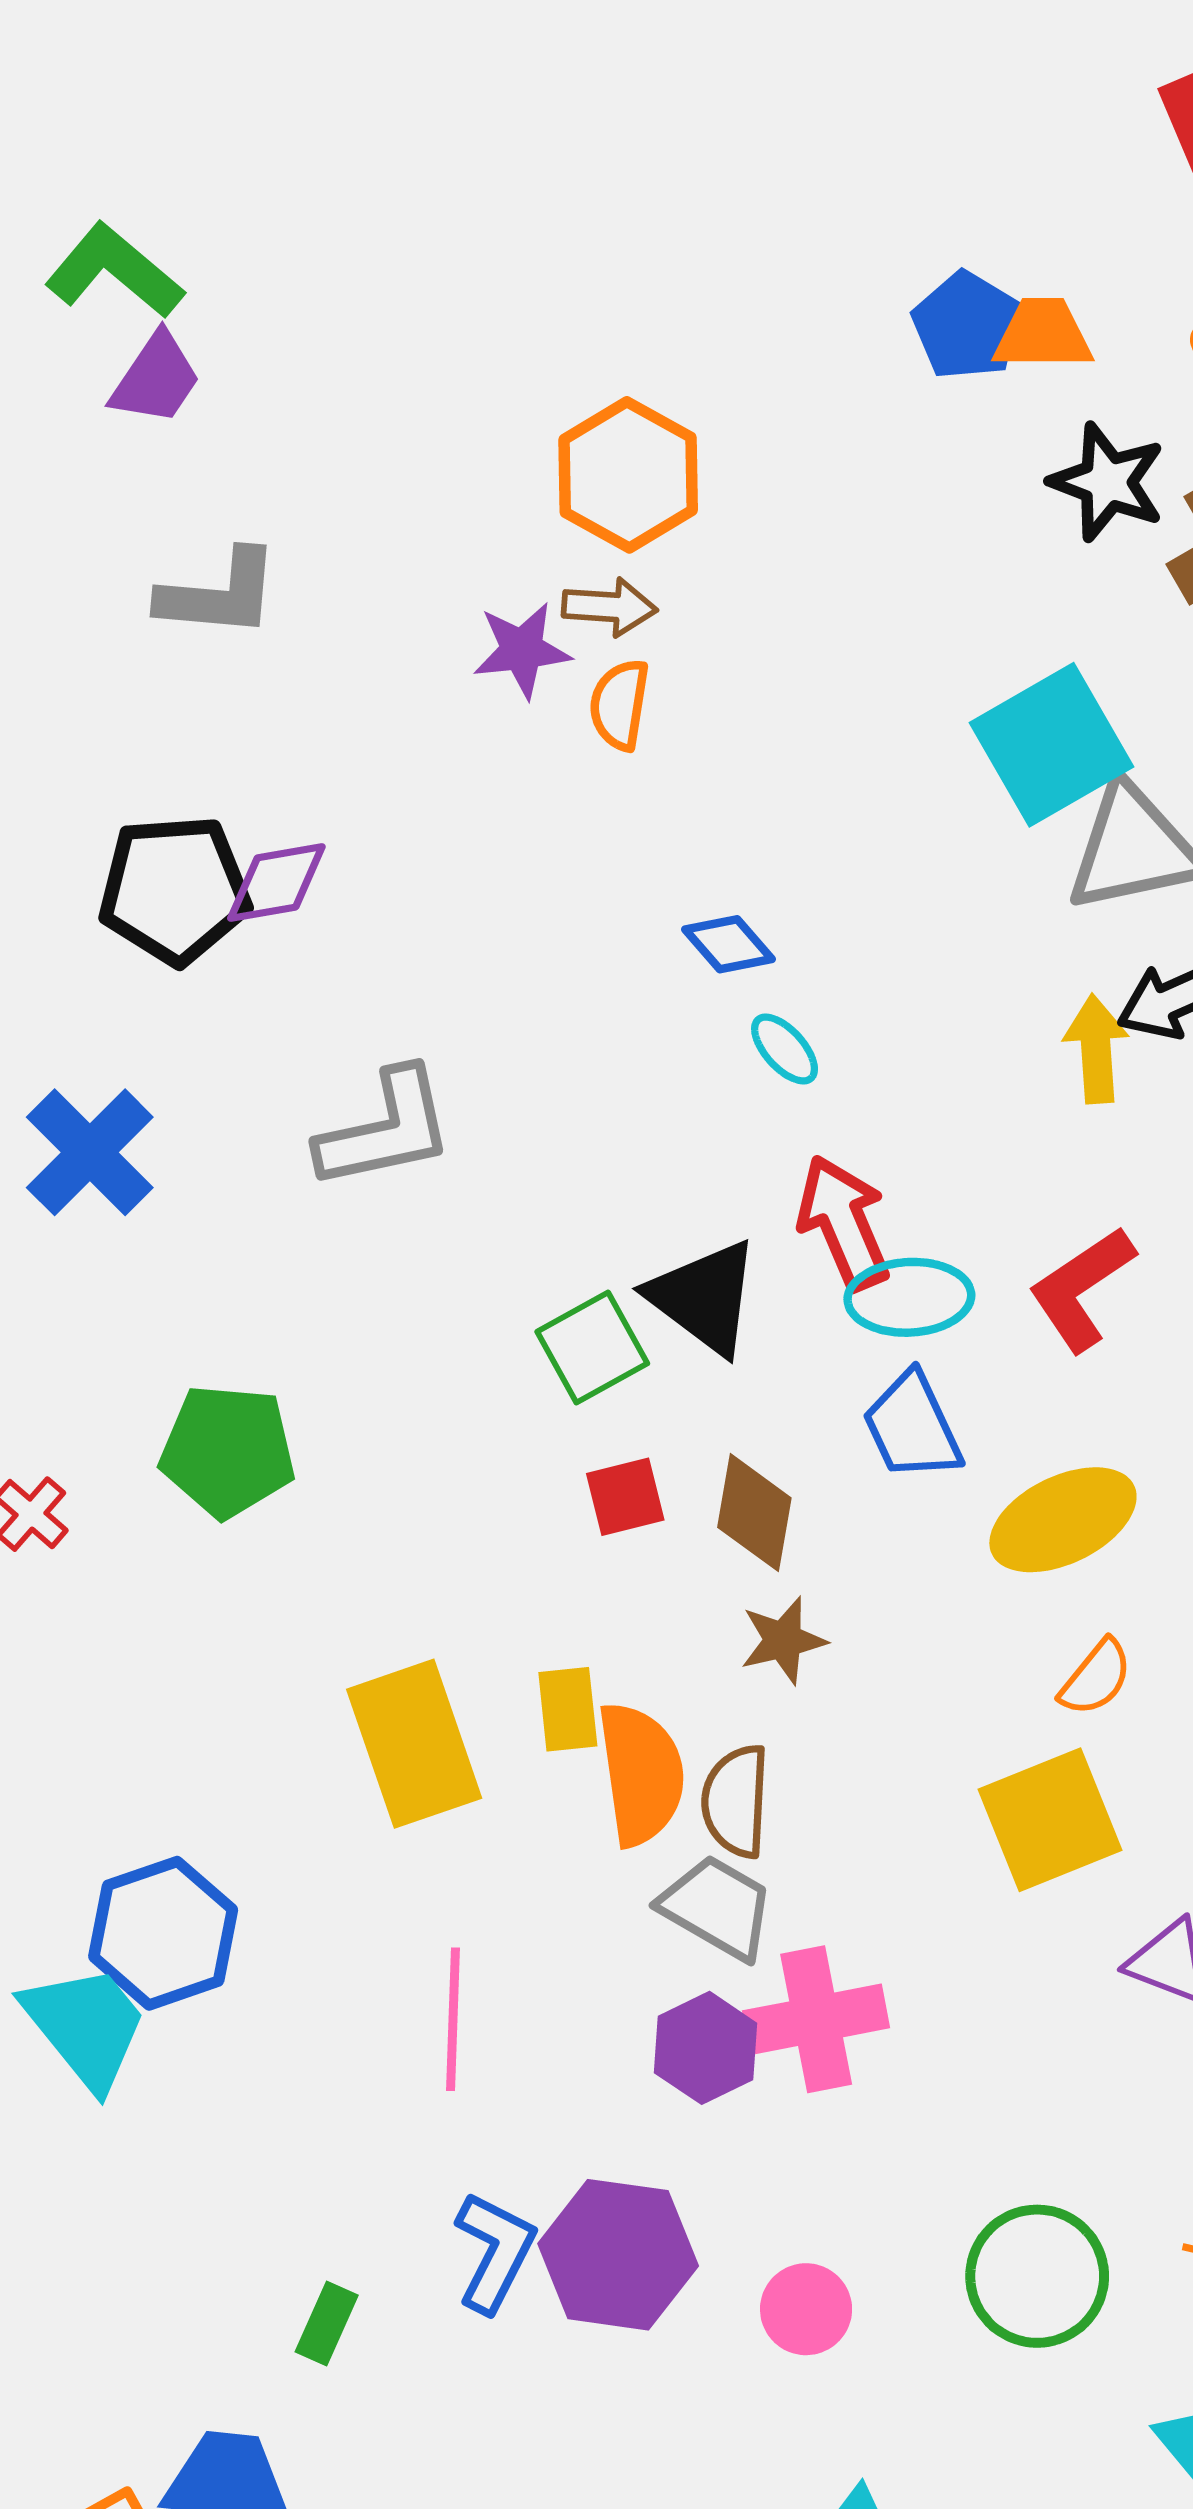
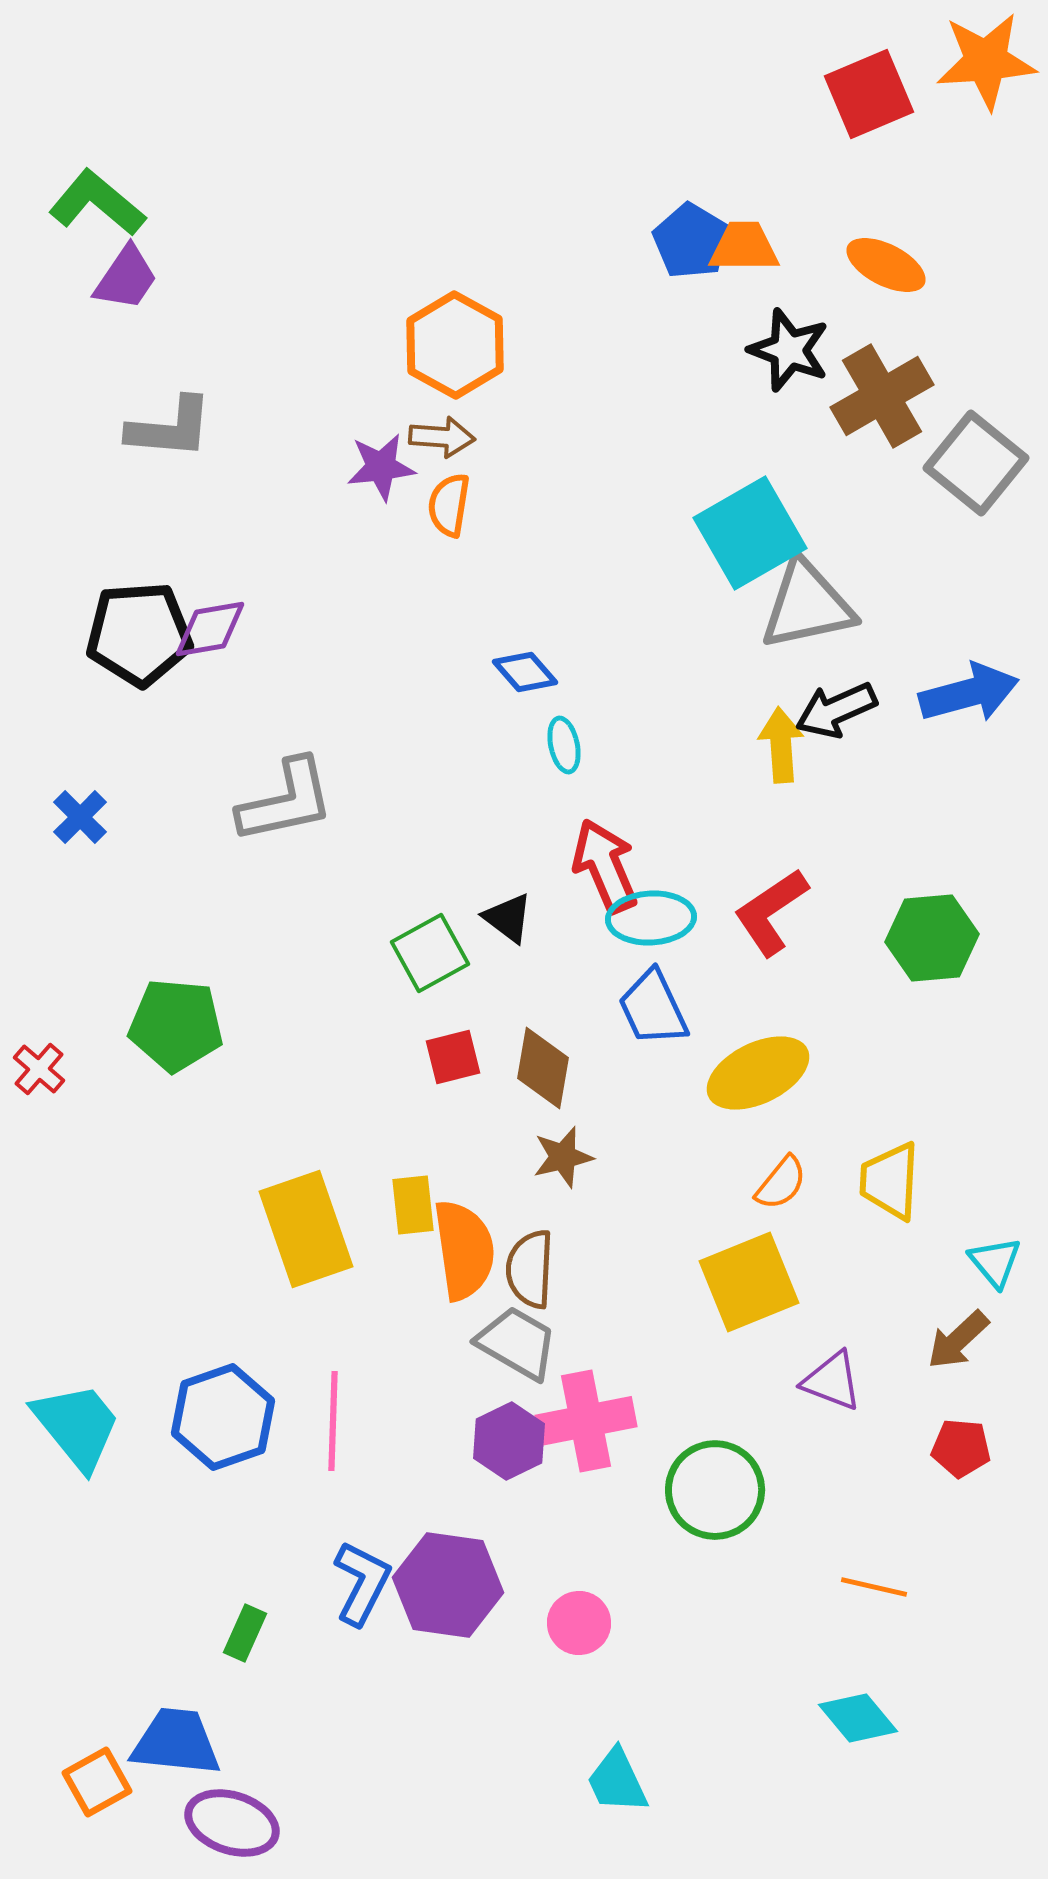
cyan ellipse: (785, 1049) -> (564, 745), turned 30
blue cross: (90, 1152) -> (80, 817), size x0.6
black triangle: (704, 1297) -> (508, 918), size x0.6
blue hexagon: (163, 1933) -> (223, 1417), moved
green circle: (1037, 2276) -> (715, 1490), moved

